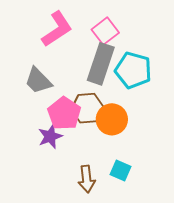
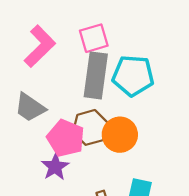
pink square: (105, 31) -> (94, 38), turned 32

